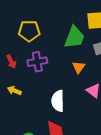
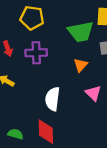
green trapezoid: (74, 37) -> (81, 32), turned 50

